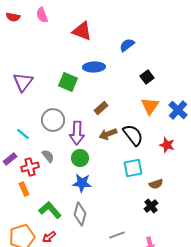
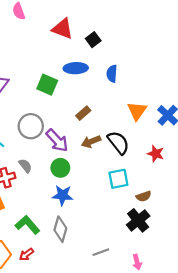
blue semicircle: (127, 45) -> (112, 74), moved, turned -49
black square: (147, 77) -> (93, 40), moved
purple arrow: (77, 133) -> (57, 140), turned -45
black cross: (151, 206) -> (138, 220), size x1.5

